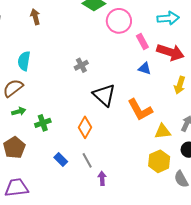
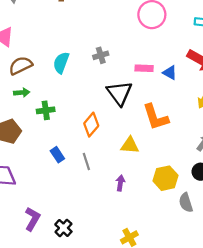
pink rectangle: (142, 41) -> (144, 68), moved, turned -70
cyan semicircle: (24, 61) -> (61, 63), moved
yellow triangle: (163, 131) -> (130, 145), moved
purple arrow: (102, 178) -> (120, 183), moved

